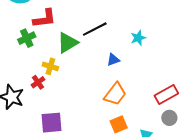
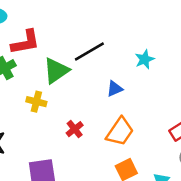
red cross: (38, 82) -> (75, 129), moved

